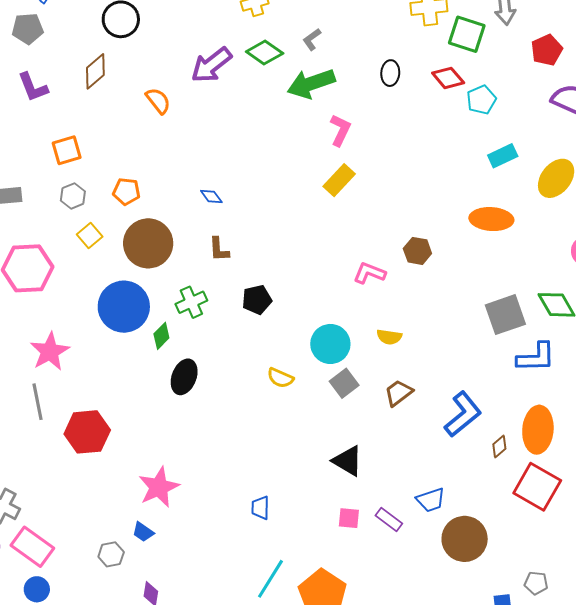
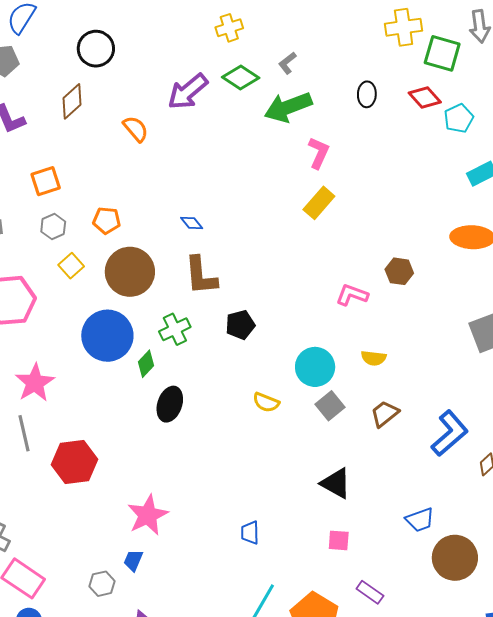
brown L-shape: (219, 249) -> (201, 276), size x1.6
purple rectangle: (389, 520) -> (370, 592), moved
blue trapezoid: (143, 532) -> (133, 560), turned 80

